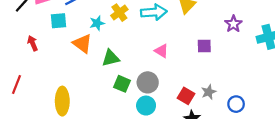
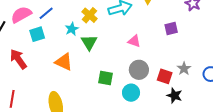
red arrow: (33, 43) -> (18, 59), size x1.5
orange triangle: (82, 44) -> (64, 62), moved
green triangle: (111, 58) -> (89, 42), moved, turned -36
gray circle: (148, 82) -> (139, 70), moved

